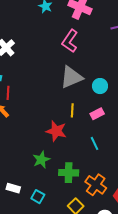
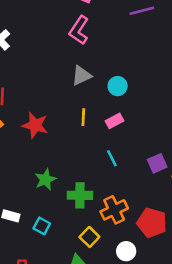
gray triangle: (71, 77) -> (81, 76), size x0.7
red star: (56, 131) -> (35, 125), moved
orange cross: (96, 185) -> (114, 210), turned 30

